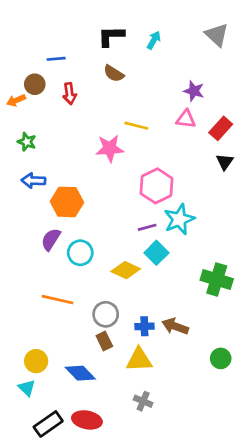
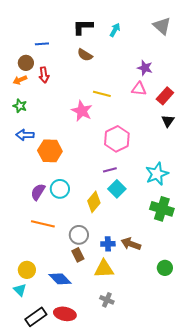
red arrow: (70, 94) -> (44, 75), moved
orange arrow: (16, 100) -> (20, 80), moved
pink star: (110, 148) -> (82, 111), turned 30
cyan star: (179, 219) -> (157, 174), moved
purple semicircle: (51, 239) -> (38, 192), moved
yellow diamond: (126, 270) -> (94, 202), turned -75

